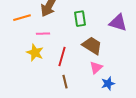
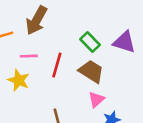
green rectangle: (80, 19) -> (90, 42), moved, turned -35
red line: (62, 57) -> (57, 65), moved

